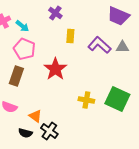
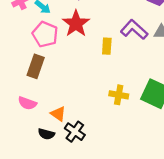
yellow rectangle: (70, 36) -> (107, 46), moved
red star: (55, 69) -> (76, 24), moved

